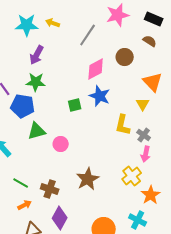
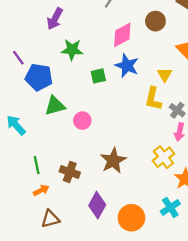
green star: (36, 82) -> (72, 50), moved
yellow triangle: (143, 104) -> (165, 75), moved
green line: (21, 183) -> (37, 165), turned 49
purple diamond: (60, 218) -> (97, 205), moved
cyan cross: (138, 220) -> (170, 207), turned 30

